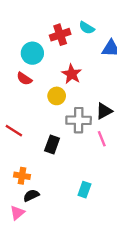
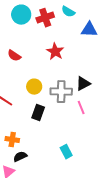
cyan circle: (32, 53) -> (21, 15), moved
yellow circle: (57, 96) -> (34, 87), moved
cyan rectangle: (84, 190) -> (66, 152), turned -48

